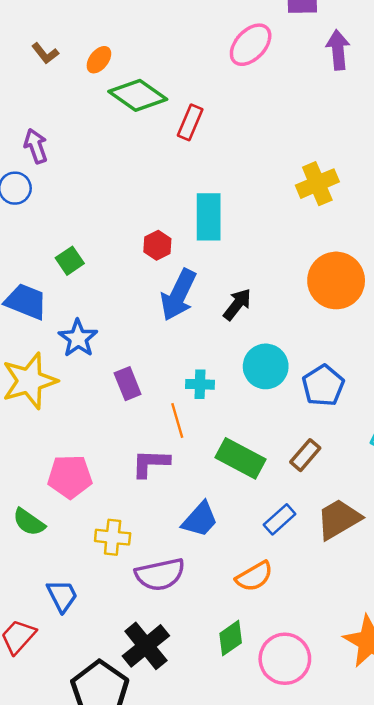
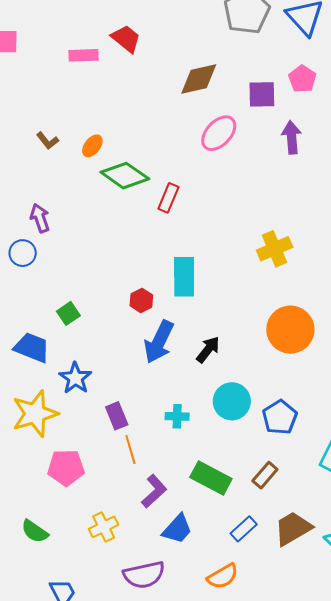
orange line: (177, 421) -> (130, 450), moved
purple L-shape: (151, 463) -> (154, 491), moved, turned 136
pink pentagon: (70, 477) -> (66, 468), moved
yellow cross: (113, 537) -> (104, 527), moved, turned -32

